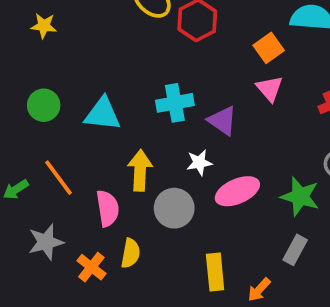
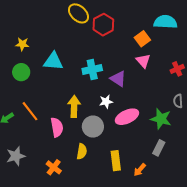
yellow star: (44, 26) -> (22, 44), moved
cyan triangle: (103, 114) -> (53, 61), moved
gray star: (46, 242) -> (16, 156), moved
yellow semicircle: (131, 253) -> (82, 151), moved
orange cross: (91, 267) -> (54, 167), moved

